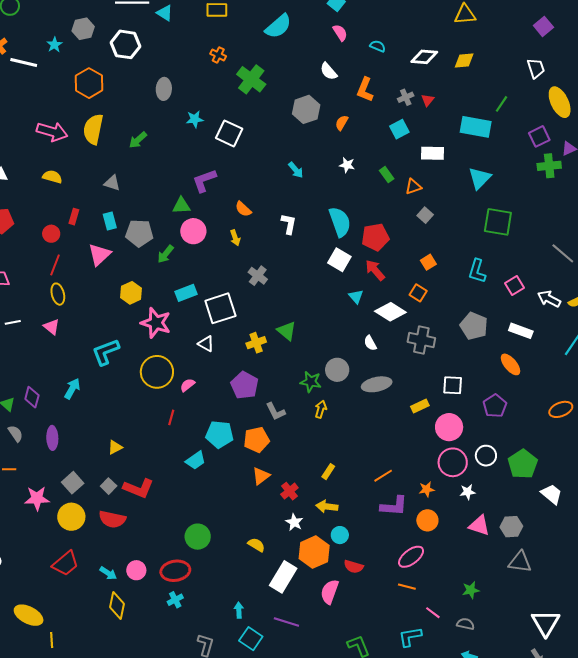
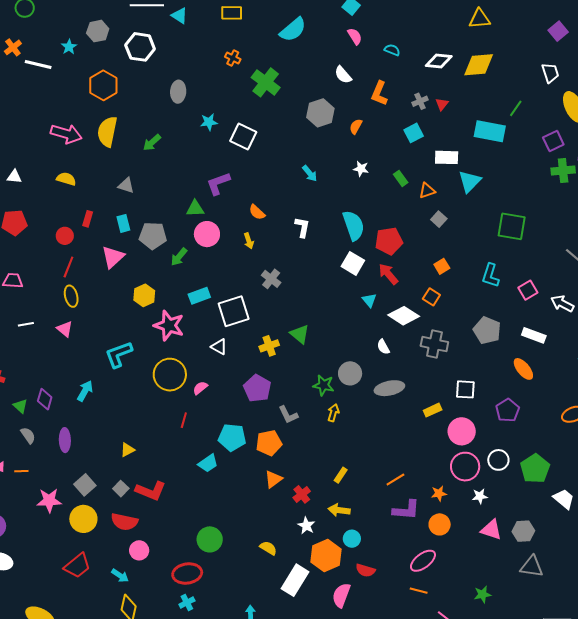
yellow diamond: (464, 60) -> (479, 65), size x1.5
cyan triangle: (480, 178) -> (470, 181), moved
pink circle: (136, 570) -> (139, 550), moved

